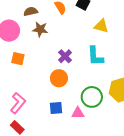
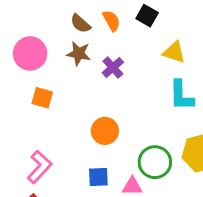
brown semicircle: (31, 11) -> (80, 24), moved, turned -128
purple cross: (65, 56) -> (113, 67), moved
cyan L-shape: (95, 56) -> (181, 95), moved

